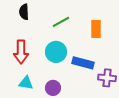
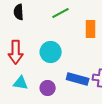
green line: (61, 22) -> (61, 13), moved
blue rectangle: (83, 63) -> (78, 79), moved

